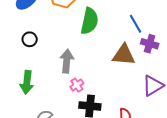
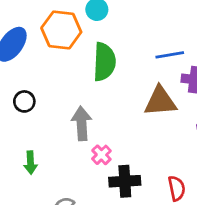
blue line: (136, 24) -> (170, 55), turned -60
green arrow: (27, 82) -> (30, 163), size x0.7

